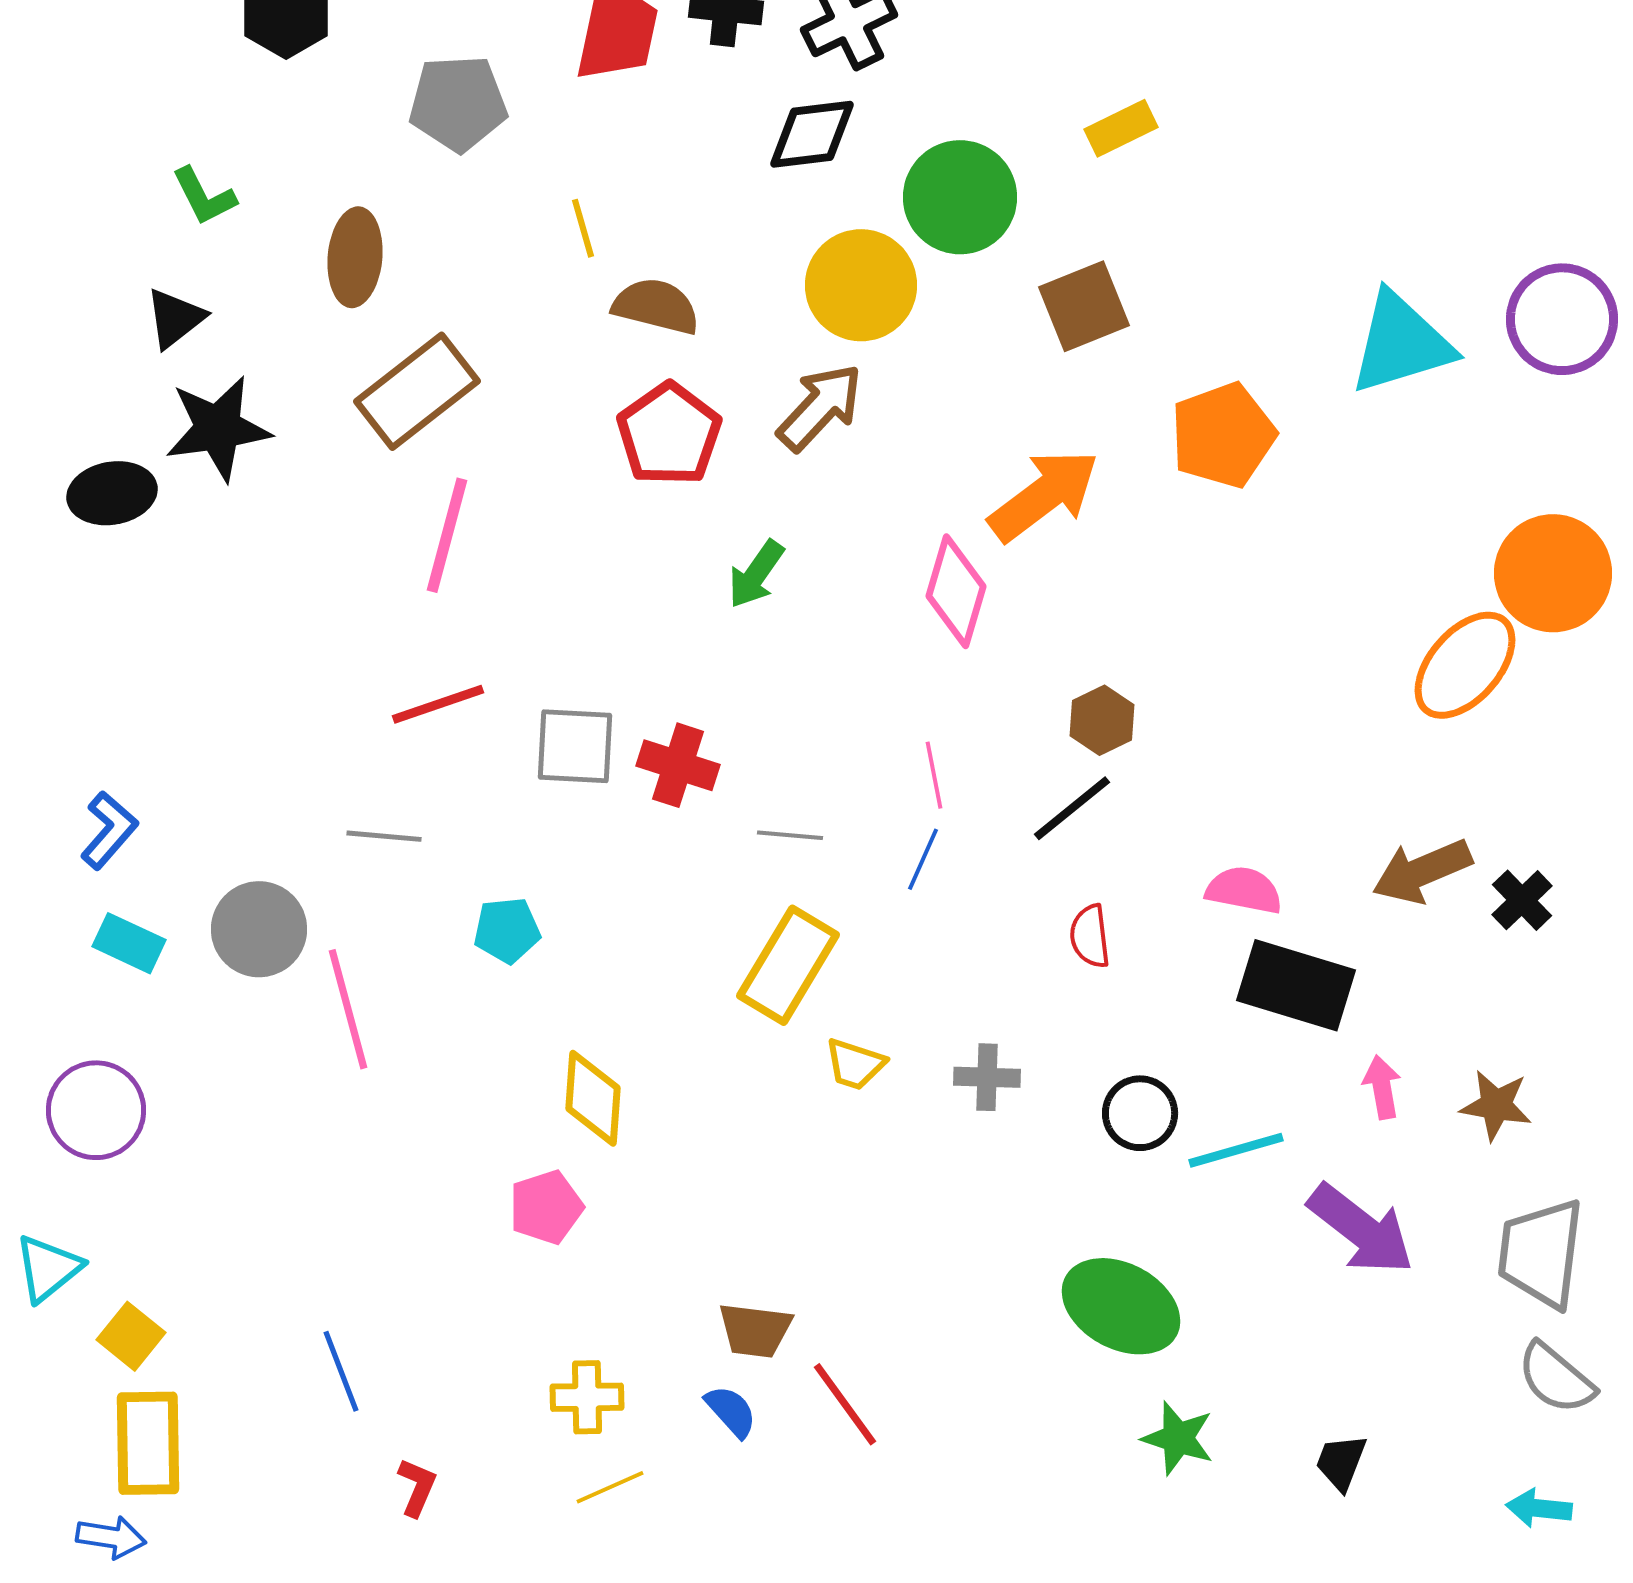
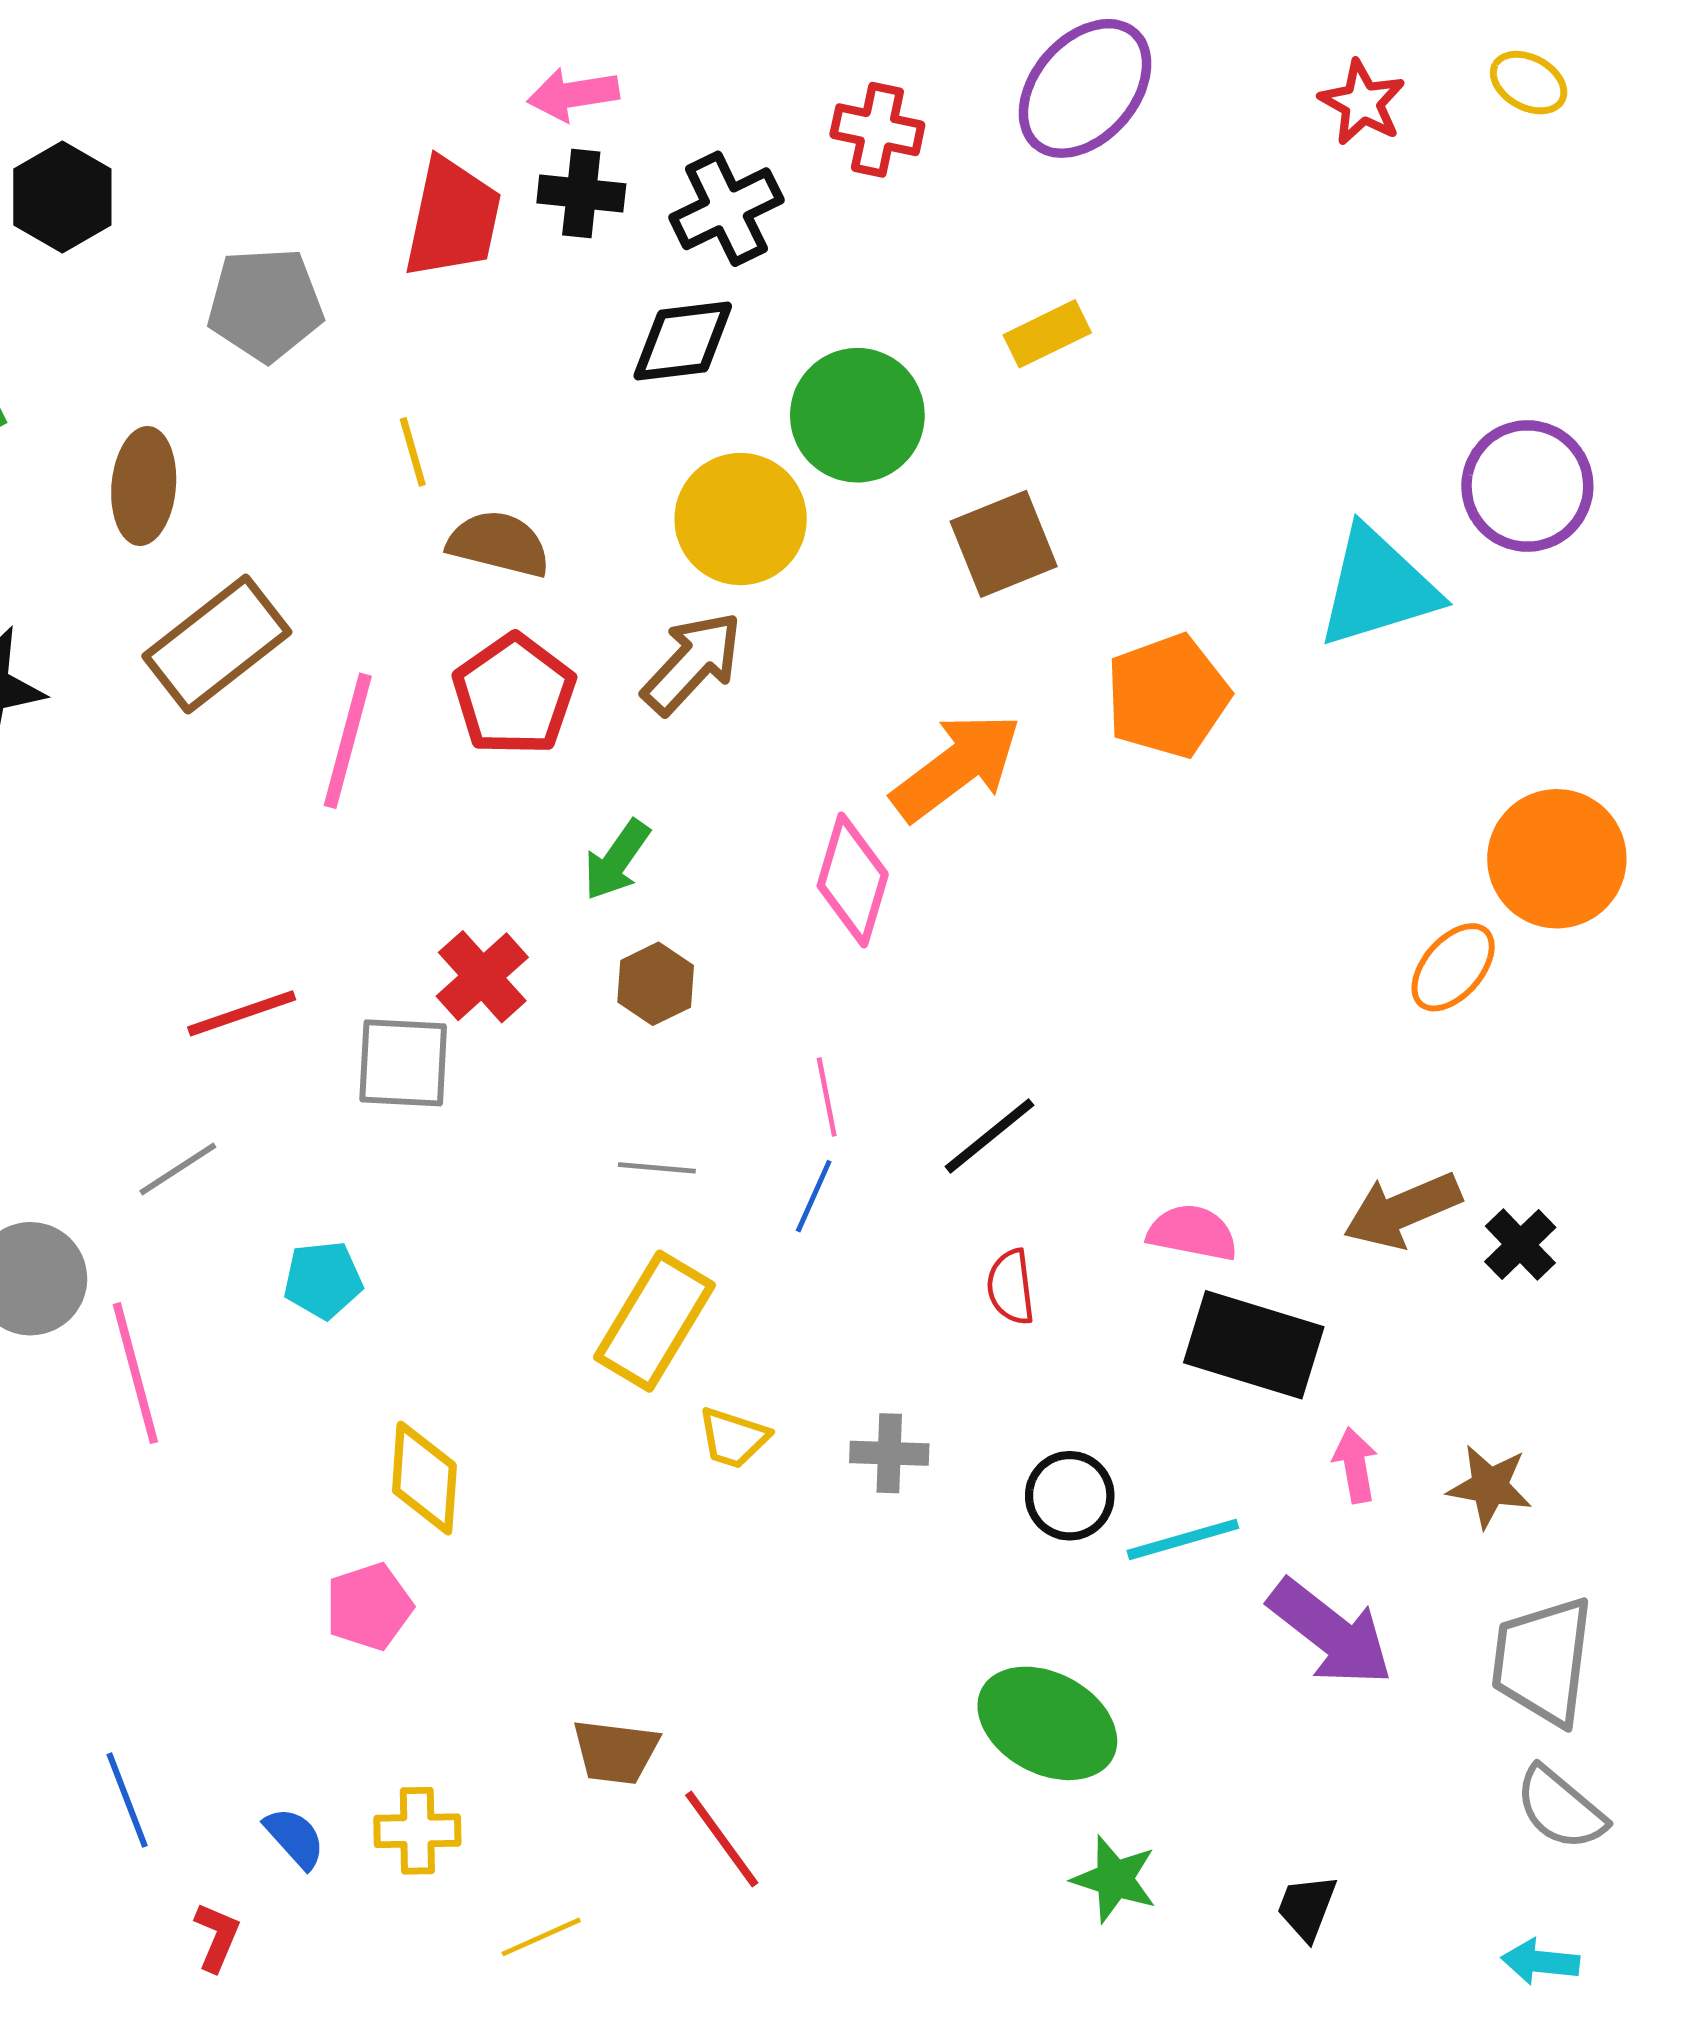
purple circle: (1562, 319) -> (1527, 486), moved
pink line: (447, 535) -> (348, 741), moved
orange ellipse: (1465, 665) -> (1453, 967), size x0.7
brown hexagon: (1102, 720) -> (656, 984), moved
red cross: (678, 765) -> (482, 977), moved, turned 30
gray line: (384, 836) -> (178, 1169), turned -38
blue semicircle: (731, 1411) -> (295, 1838), moved
yellow line: (610, 1487) -> (541, 1937), moved

